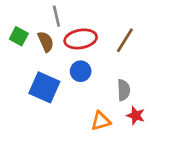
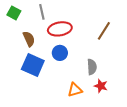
green square: (19, 36) -> (14, 13), moved
brown line: (125, 40) -> (104, 31), moved
brown semicircle: (46, 42) -> (29, 39), moved

